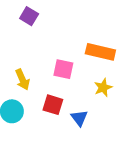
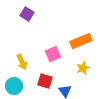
orange rectangle: (100, 52) -> (81, 41), turned -35
pink square: (63, 69) -> (53, 54), turned -35

